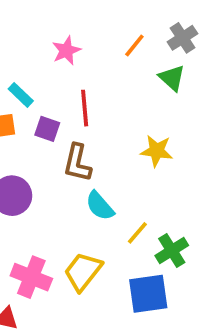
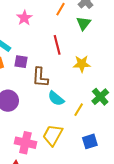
green triangle: (172, 78) -> (84, 23), turned 35
red line: (85, 108) -> (57, 45), moved
green cross: (172, 251) -> (100, 97), moved
blue square: (148, 294) -> (90, 141), size x0.7

